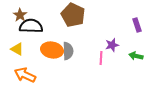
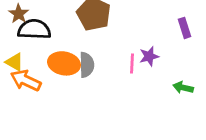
green arrow: (136, 56) -> (183, 88), moved
pink line: (101, 58) -> (132, 63), moved
orange arrow: (25, 75) -> (26, 80), moved

